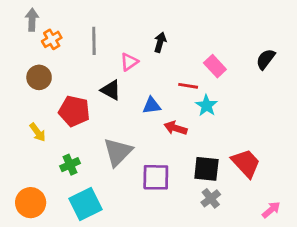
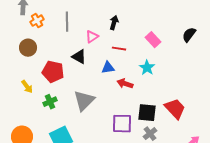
red line: (188, 86) -> (119, 49), moved
green cross: (70, 165) -> (50, 102), moved
purple square: (156, 177) -> (122, 124), moved

